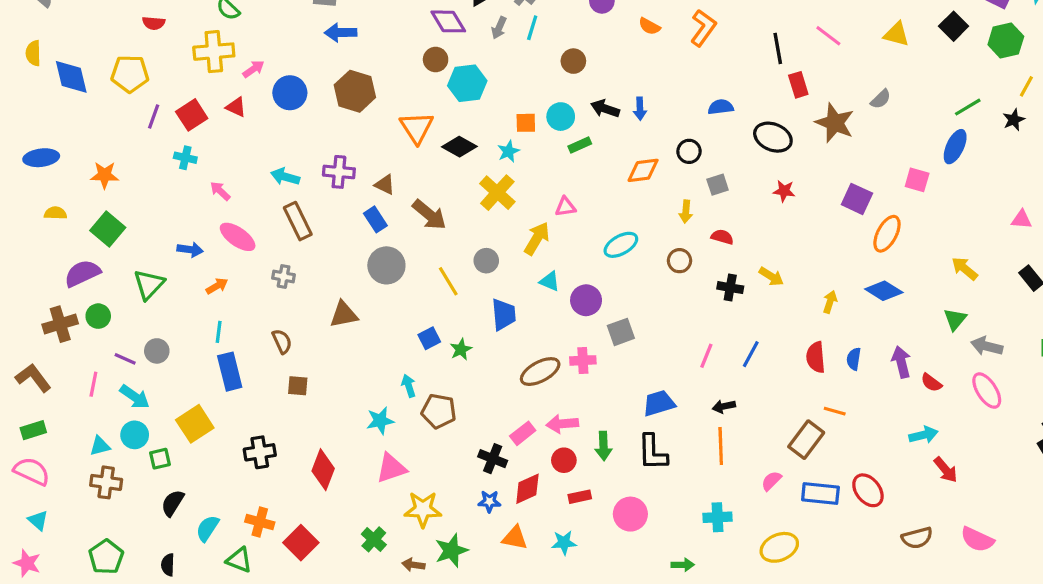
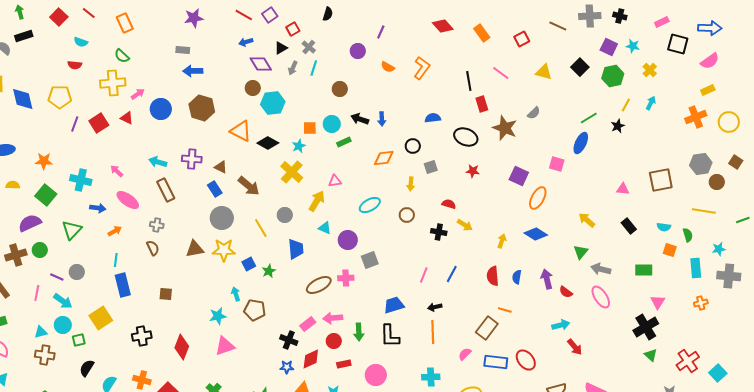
orange triangle: (417, 128) -> (241, 131), turned -30
cyan cross: (185, 158) -> (81, 180), moved, size x1.5
red semicircle: (722, 237) -> (449, 204), moved
brown semicircle: (282, 341) -> (153, 248), moved
yellow star: (423, 509) -> (224, 250), moved

